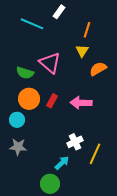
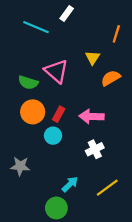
orange line: (87, 30) -> (116, 34), moved
cyan circle: (17, 120) -> (53, 136), moved
white cross: (75, 142) -> (95, 149), moved
yellow line: (95, 154) -> (107, 188), moved, turned 30

